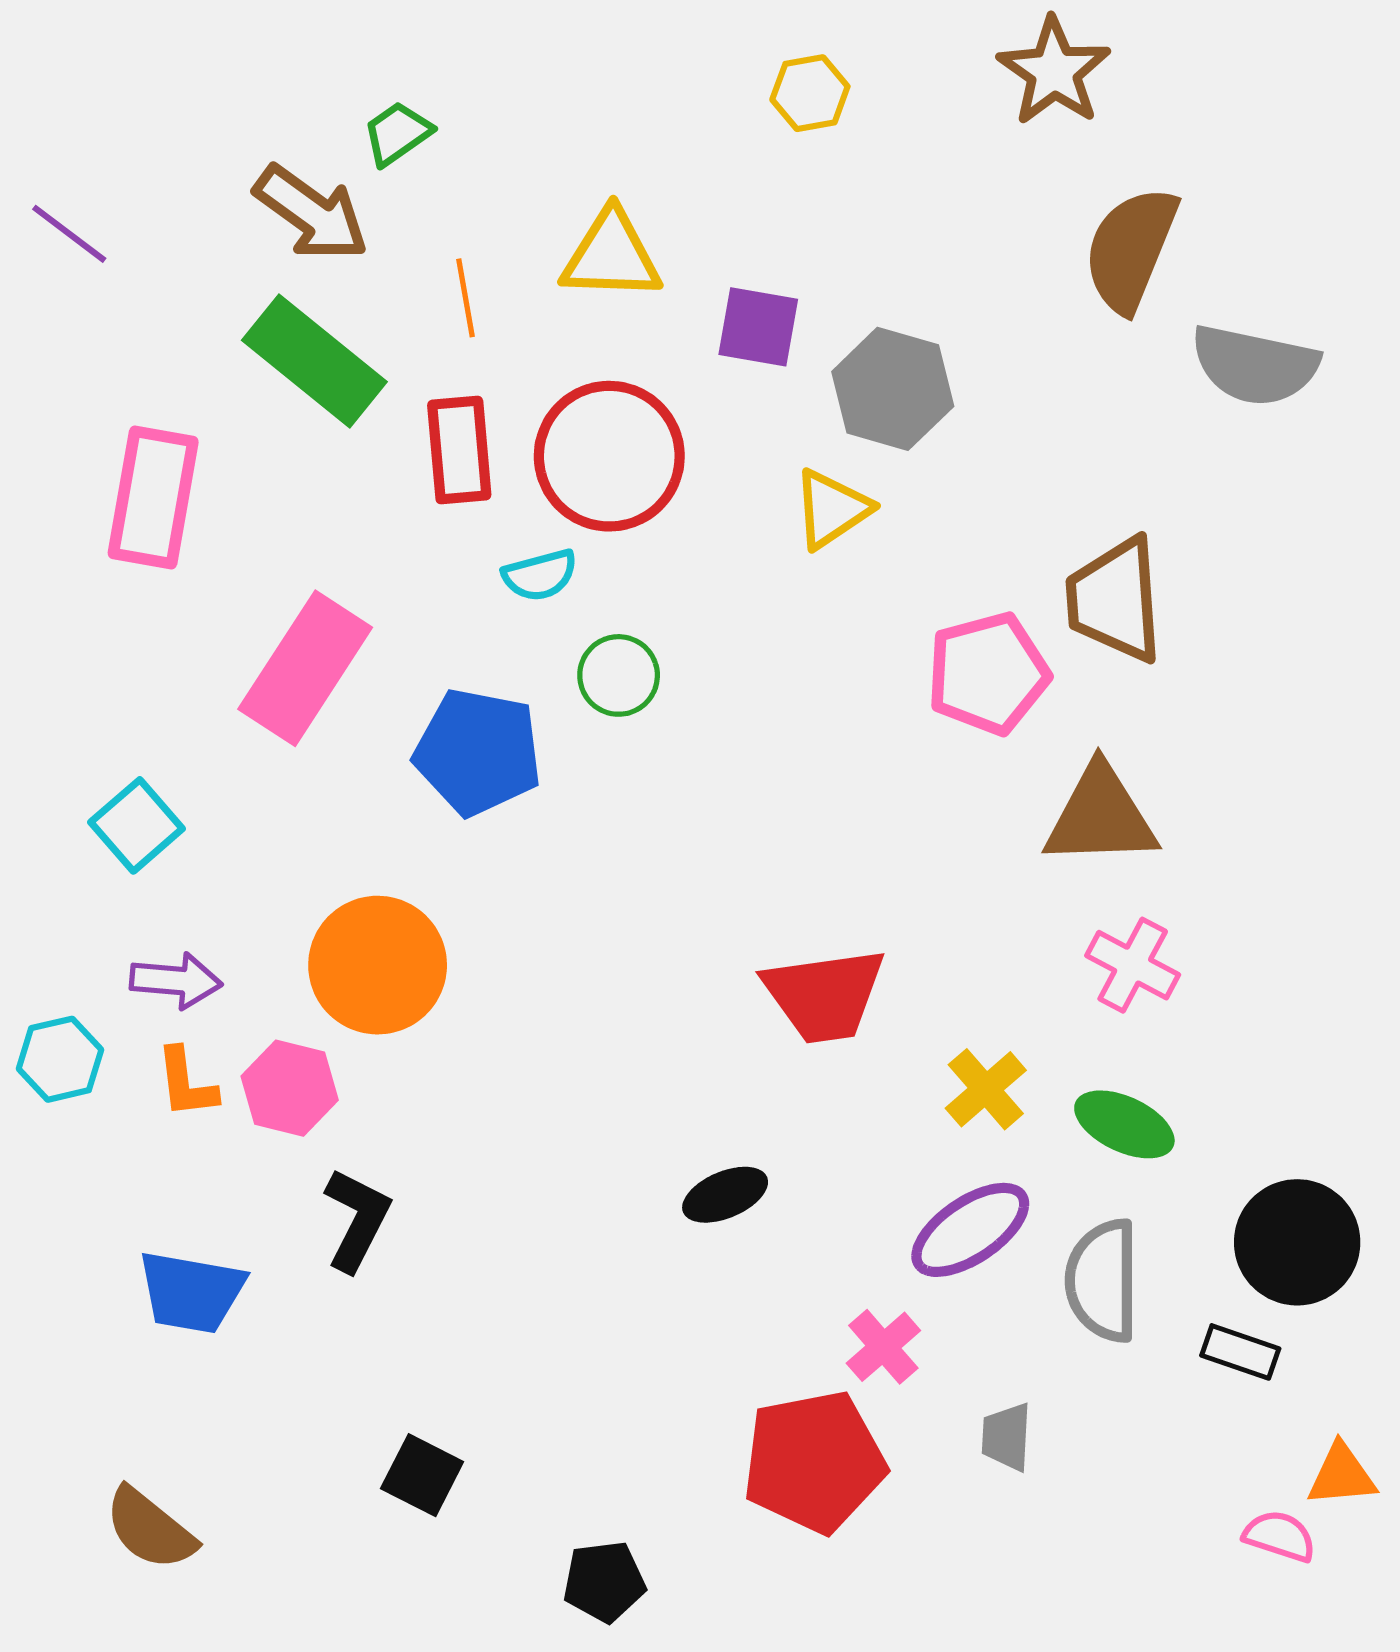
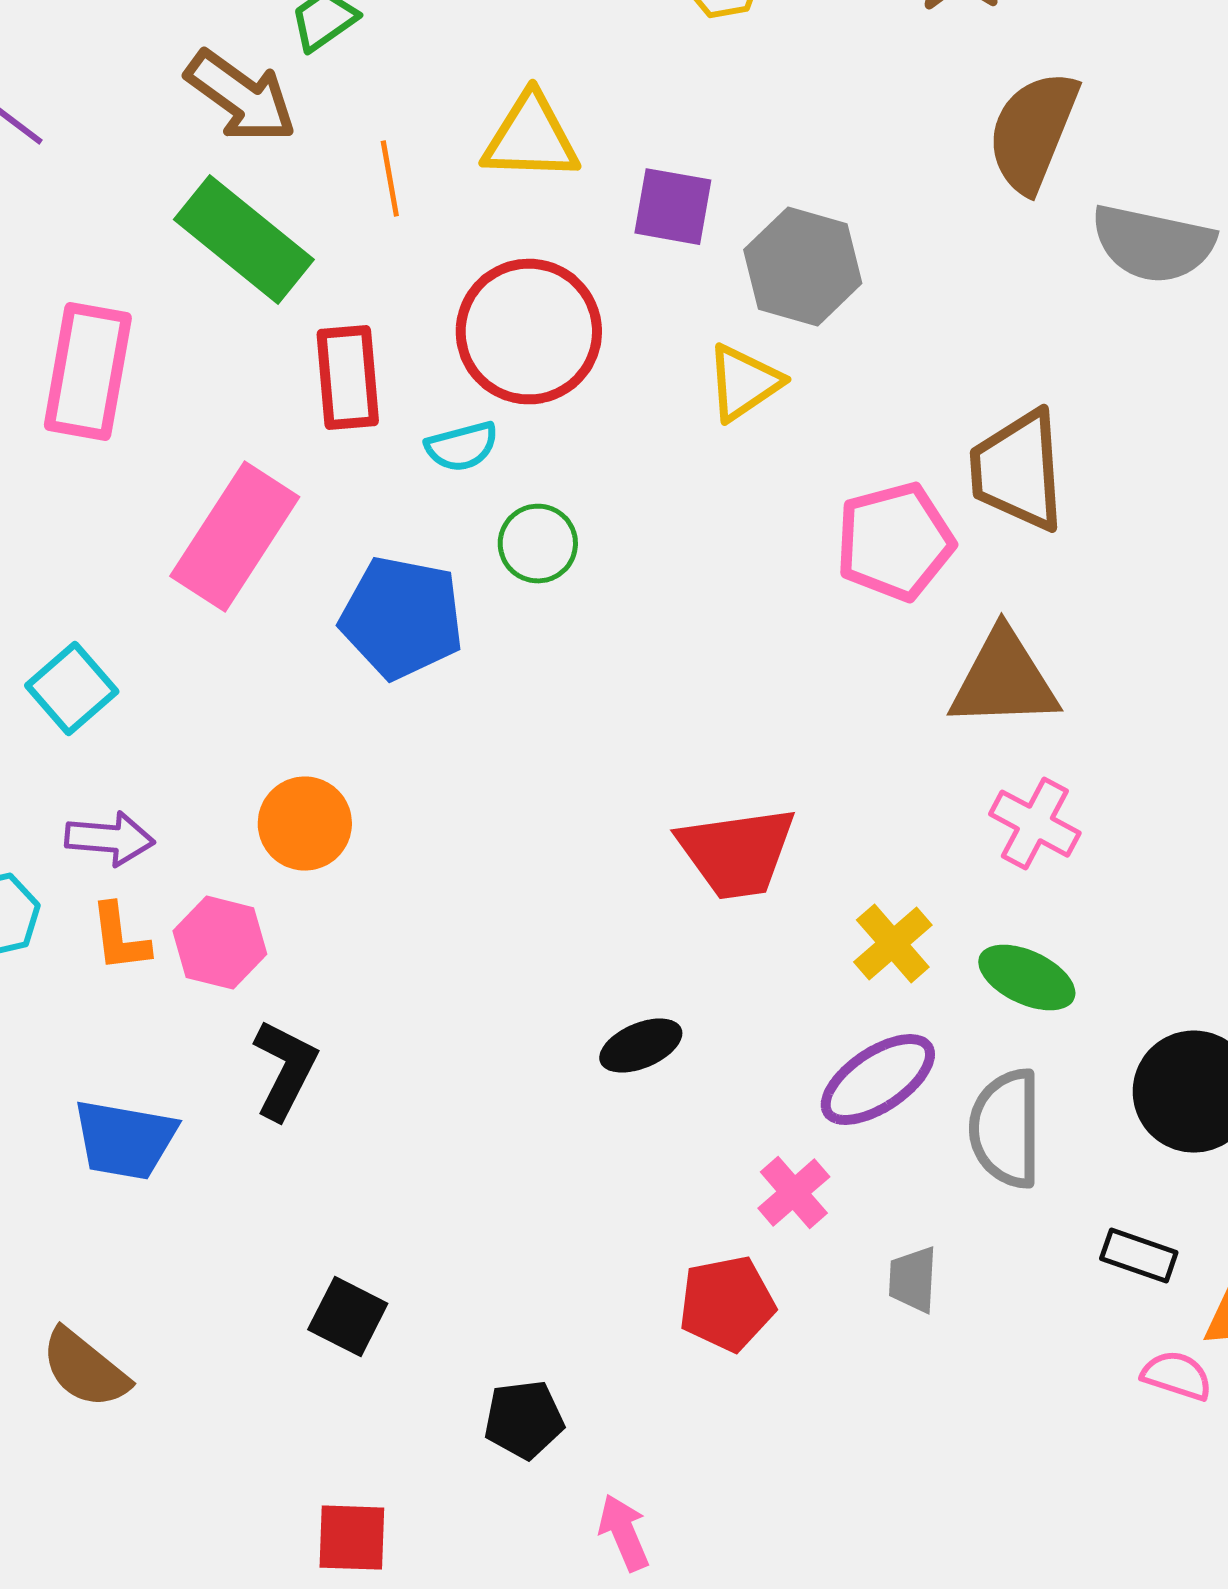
red rectangle: (459, 450) -> (348, 378), moved
orange circle: (378, 965) -> (305, 824), size x0.7
black rectangle: (1240, 1352) -> (1139, 1256), moved
red pentagon: (814, 1462) -> (727, 1304), size x0.7

